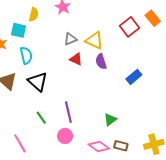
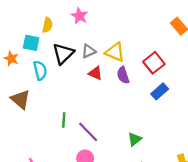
red square: (130, 27) -> (154, 63), moved
black triangle: (38, 82) -> (63, 54), moved, turned 35
purple line: (68, 112) -> (88, 132), turned -30
green line: (41, 118) -> (64, 120), moved, turned 40

